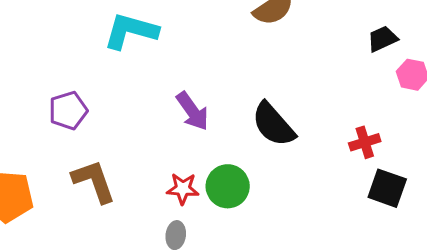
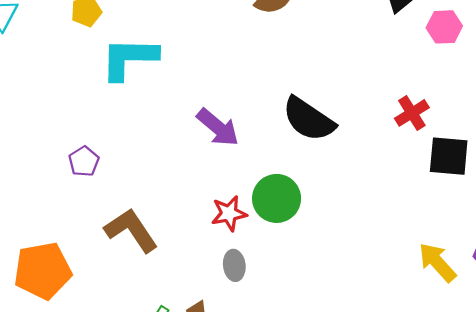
purple pentagon: (68, 111) -> (84, 161), size x0.7

